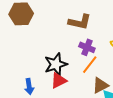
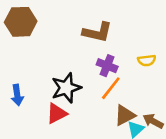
red triangle: (59, 81) -> (57, 113), moved
blue arrow: (29, 87) -> (17, 95), moved

